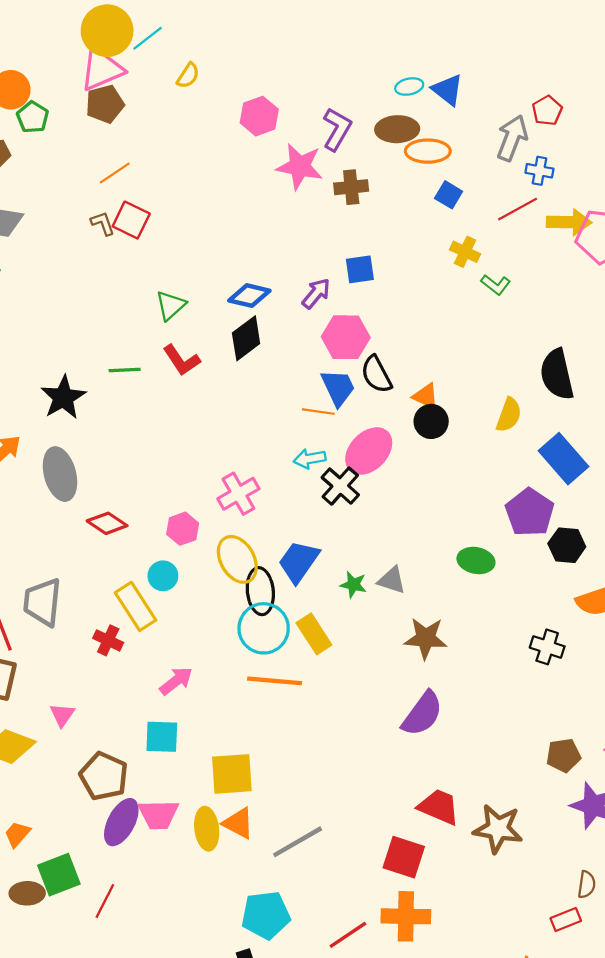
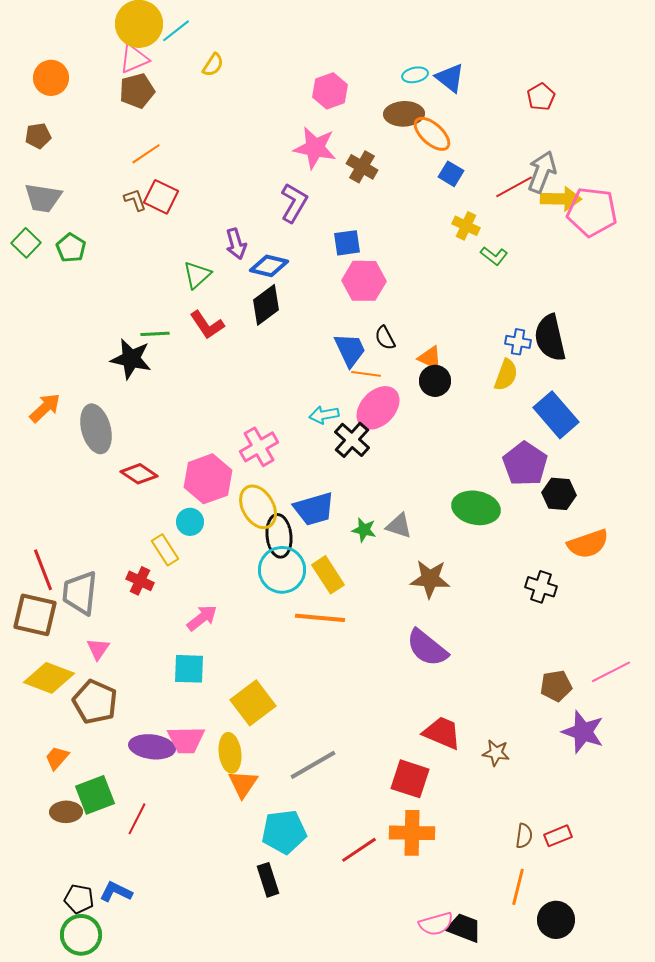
pink triangle: (102, 69) -> (134, 59), size x0.7
pink hexagon: (259, 116) -> (330, 91), moved
green pentagon: (33, 117) -> (71, 248), moved
purple L-shape: (337, 129) -> (294, 203), moved
gray arrow: (512, 138) -> (542, 172), moved
orange ellipse: (428, 151) -> (432, 134), turned 42
blue cross: (539, 171) -> (518, 342), moved
brown cross: (351, 187) -> (362, 167), turned 36
blue square: (360, 269) -> (347, 243), moved
purple arrow: (316, 293) -> (236, 244), moved, turned 124
pink hexagon: (346, 337) -> (364, 281), moved
black semicircle: (376, 374) -> (385, 338), size x0.7
black star: (63, 397) -> (131, 359), moved, turned -30
orange line: (318, 412) -> (366, 374), moved
pink hexagon: (183, 529) -> (208, 479), size x1.6
green ellipse: (476, 560) -> (476, 508), size x1.4
blue trapezoid: (299, 562) -> (314, 509), turned -141
gray trapezoid: (42, 602) -> (80, 593), moved
yellow rectangle: (136, 606) -> (165, 550), size x0.7
orange line: (275, 681) -> (320, 618), moved
purple semicircle: (422, 714) -> (427, 648), turned 93
yellow square: (232, 774) -> (253, 703), turned -33
brown pentagon: (104, 776) -> (95, 702), moved
purple ellipse: (121, 822) -> (152, 747), turned 69
orange triangle: (238, 823) -> (243, 784), moved, turned 36
brown star: (498, 829) -> (496, 753), size x0.6
brown semicircle: (587, 885) -> (524, 836), moved

